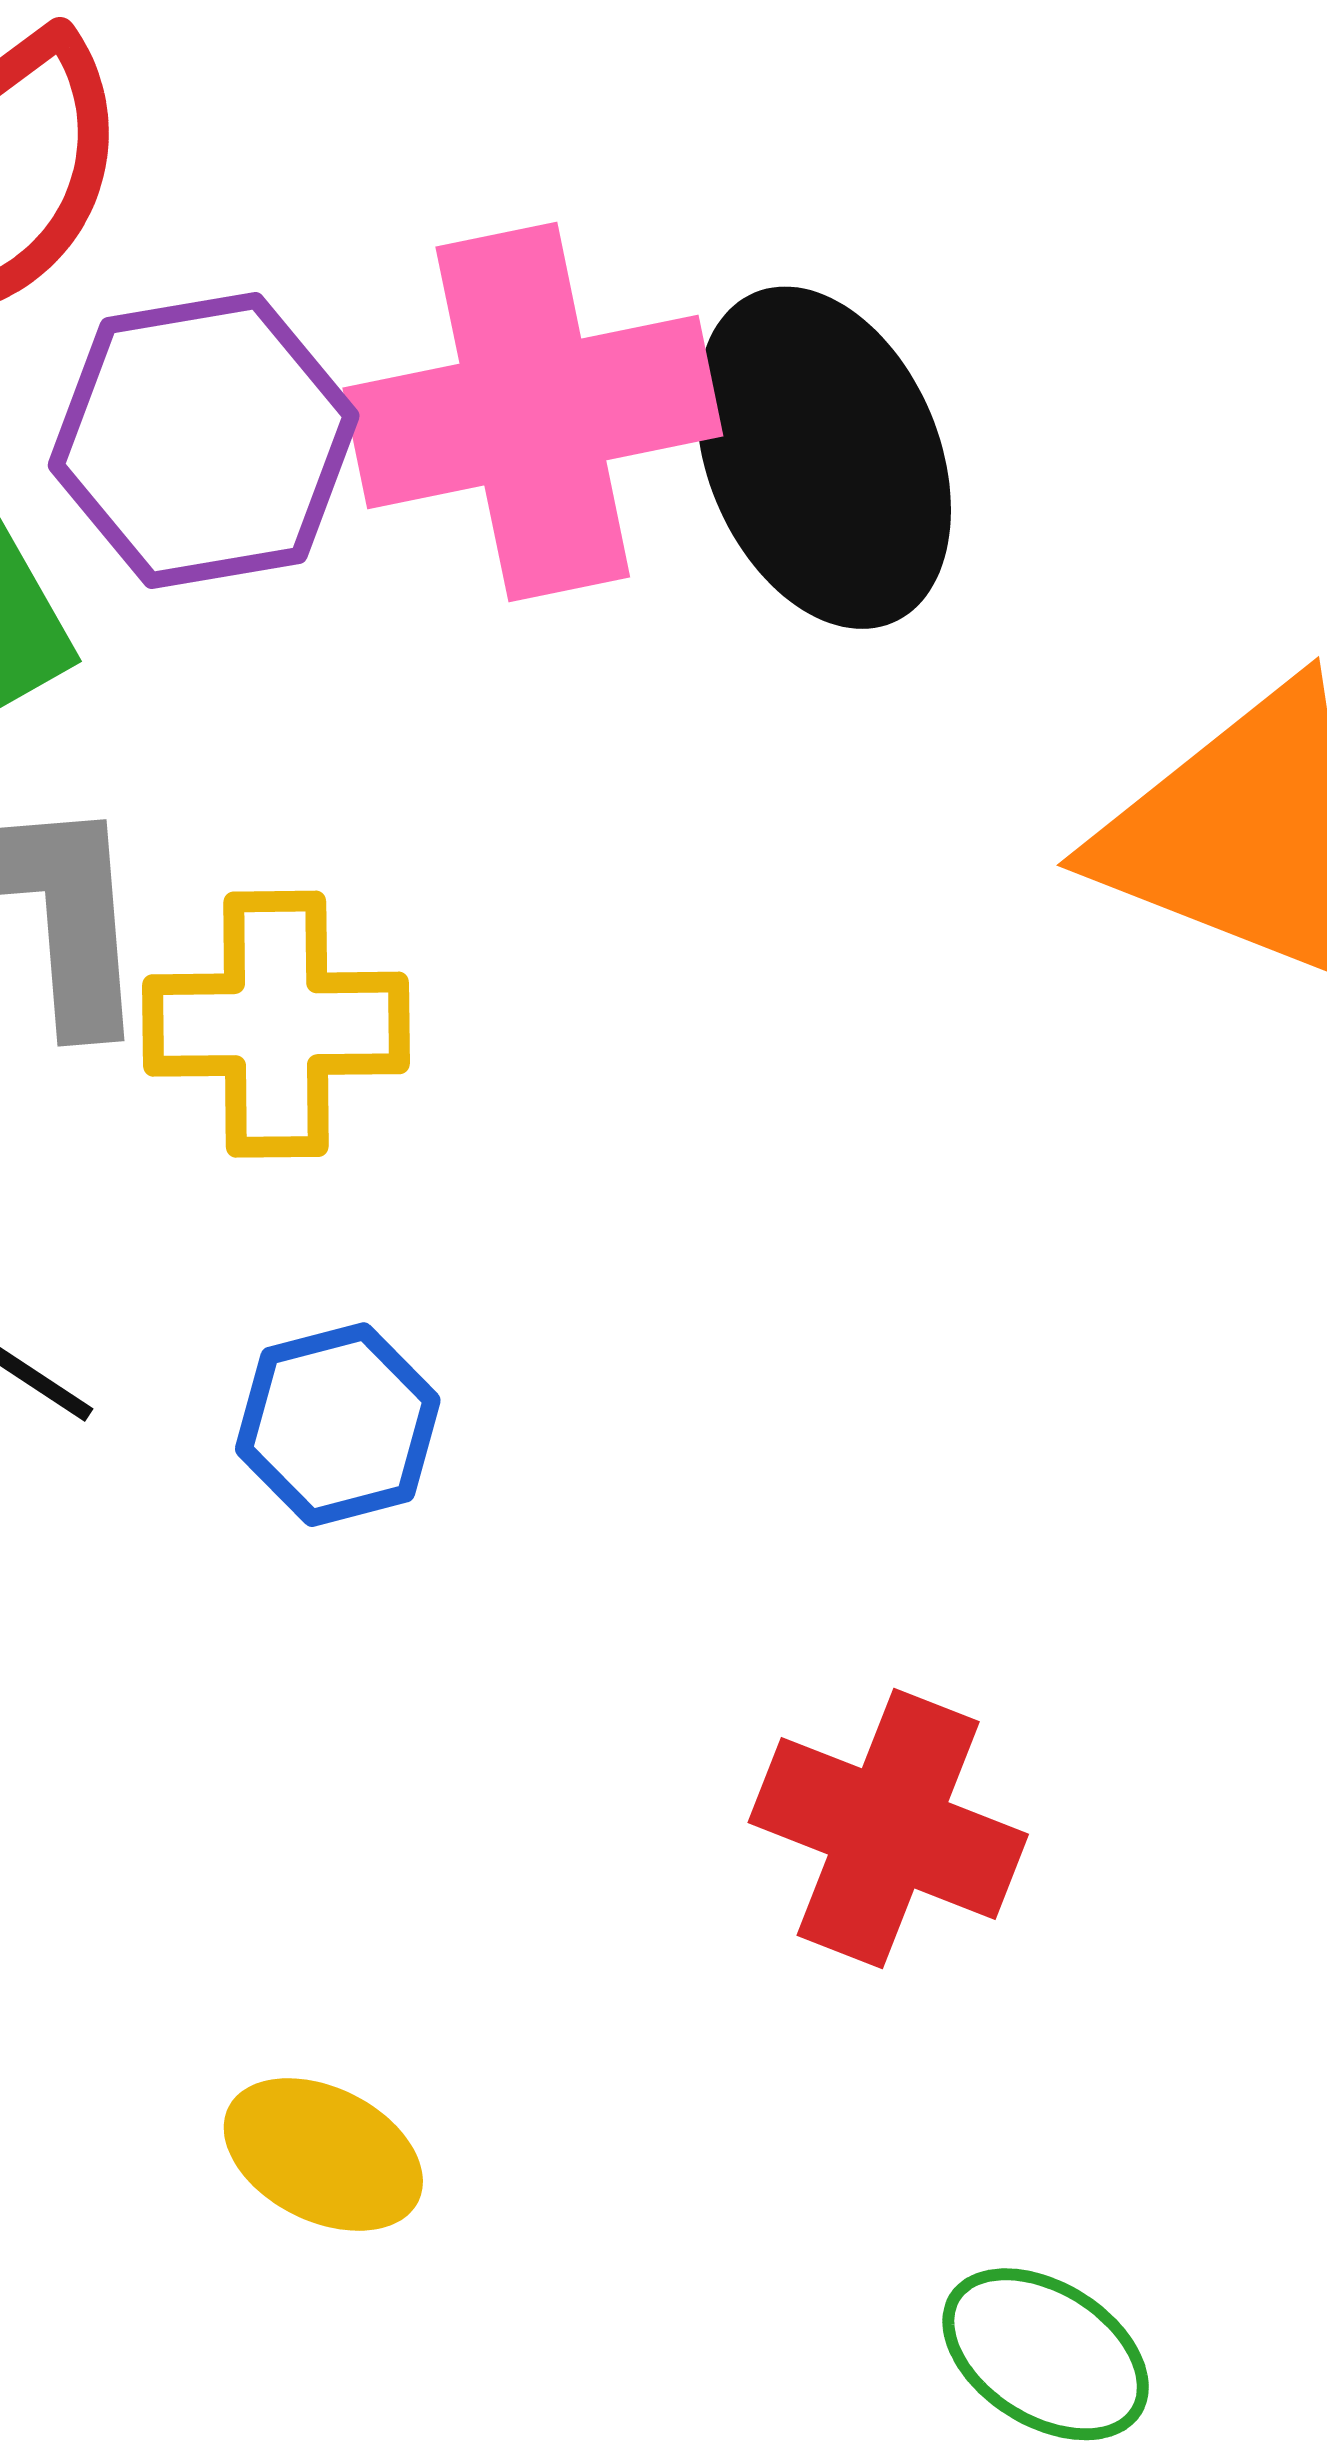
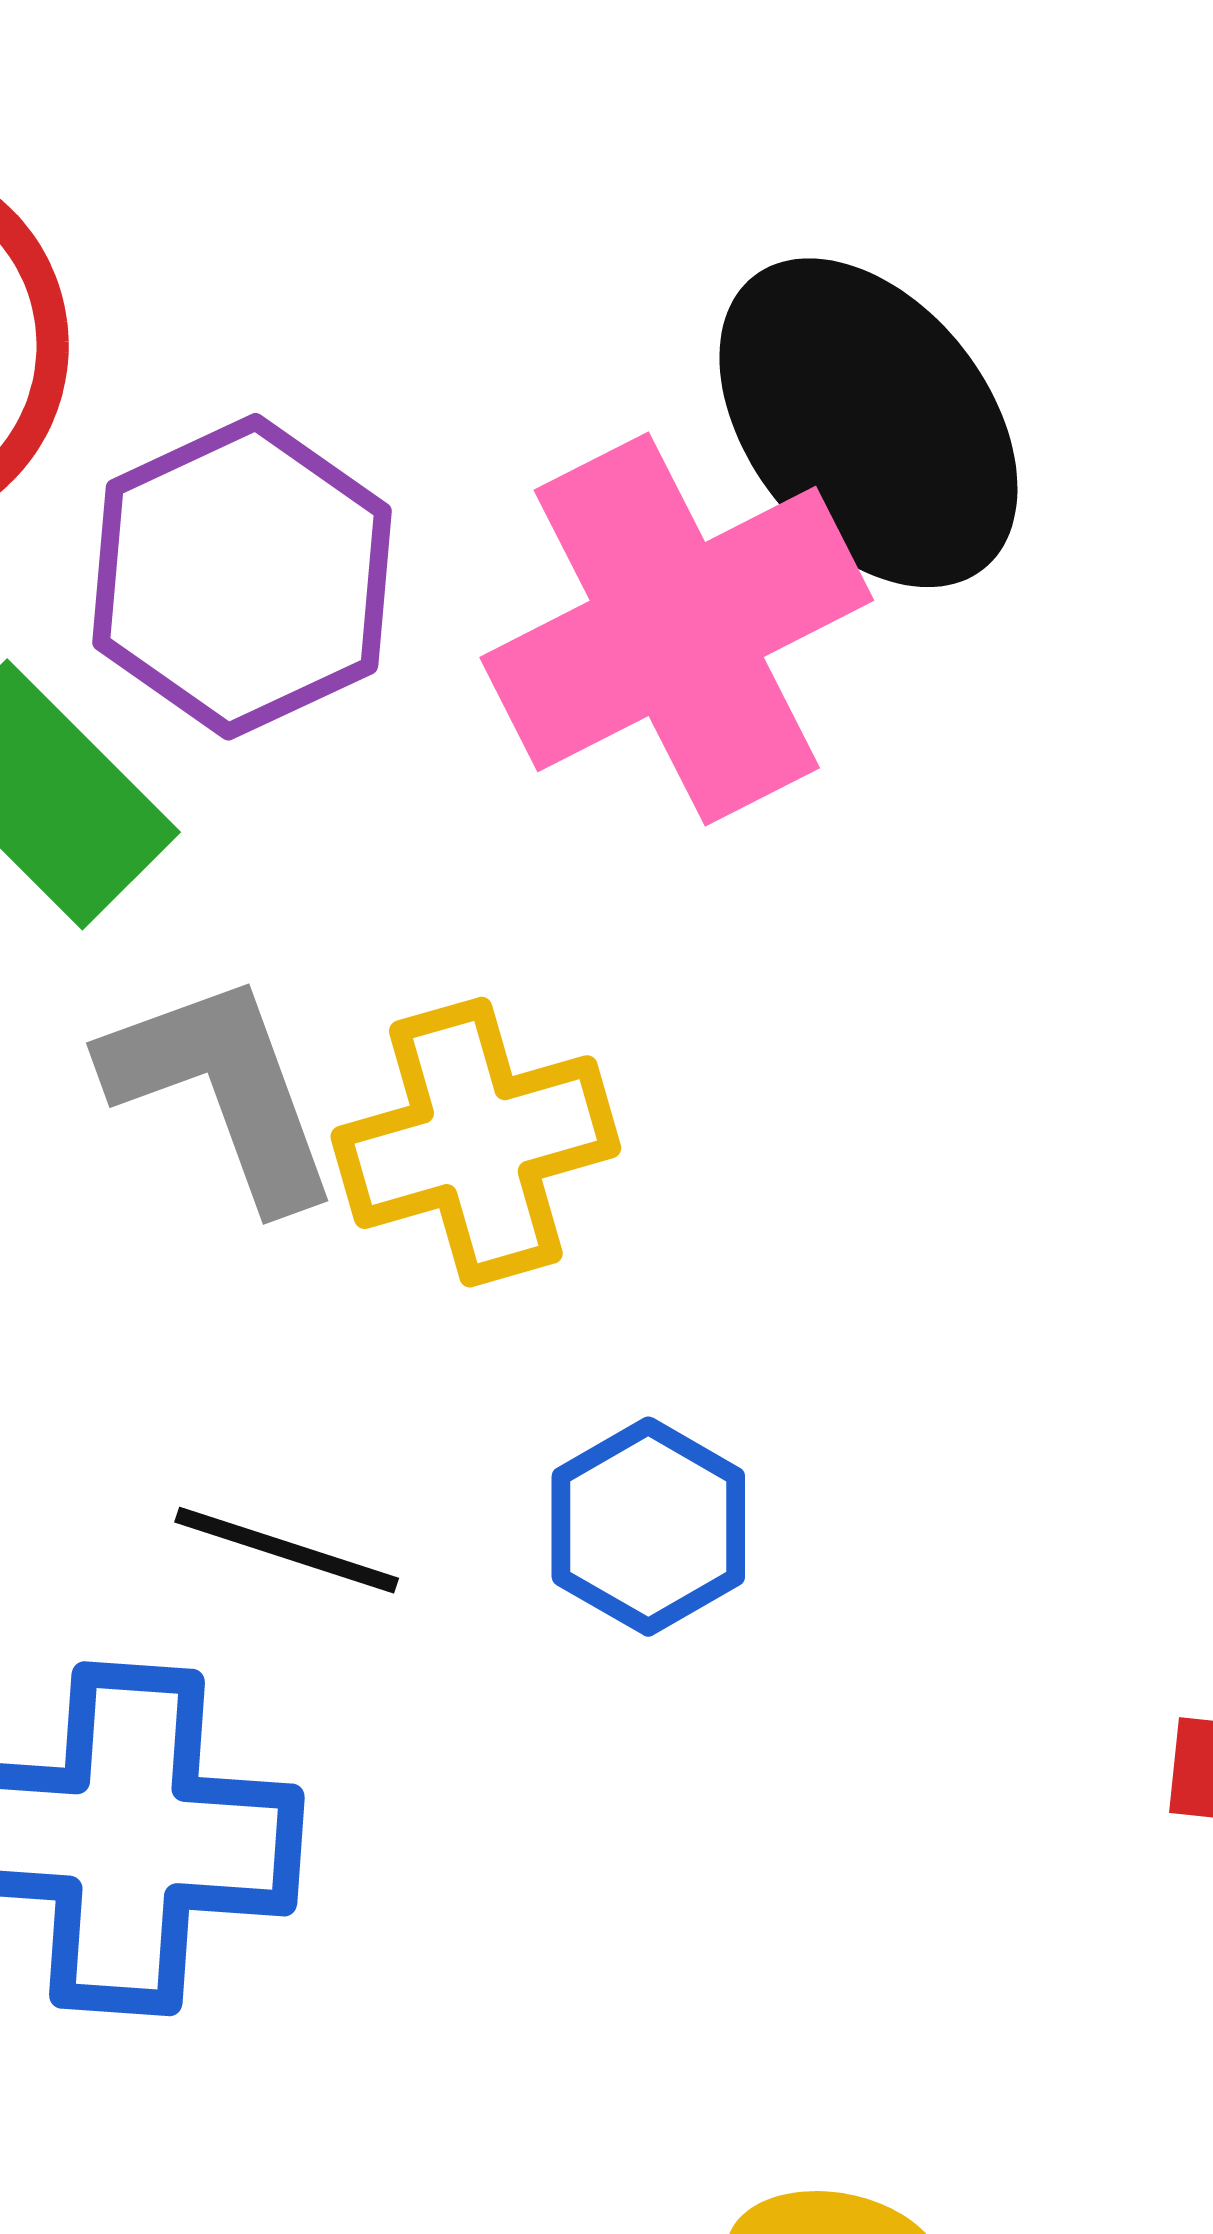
pink cross: (533, 412) -> (677, 629), moved

